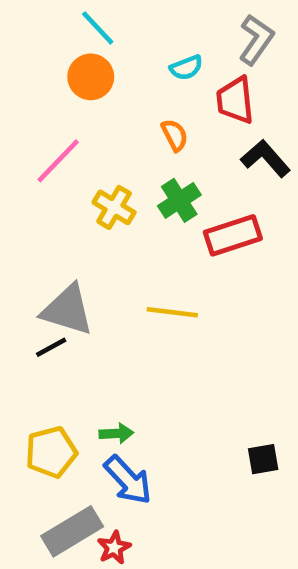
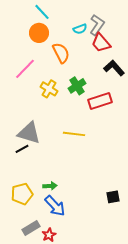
gray L-shape: (256, 40) -> (97, 25), moved
red trapezoid: (235, 100) -> (101, 43), turned -35
orange semicircle: (175, 135) -> (61, 53), moved, size x1.5
gray rectangle: (72, 531) -> (31, 228), size x0.7

